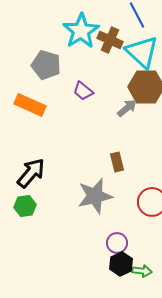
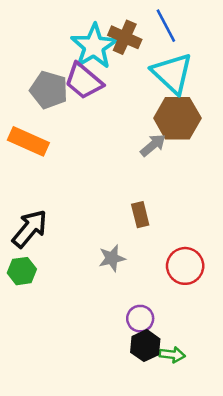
brown cross: (110, 40) -> (125, 37), moved
purple trapezoid: (83, 91) -> (84, 81), moved, size x1.5
gray star: (95, 196) -> (112, 258), size x0.6

